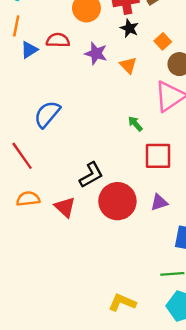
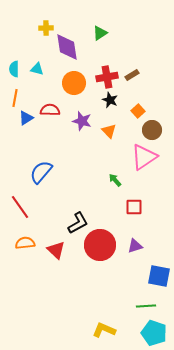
red square: (158, 156) -> (134, 207), size x0.7

